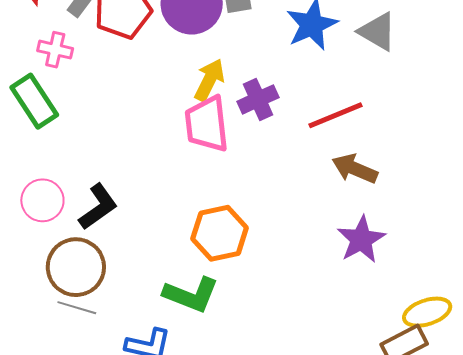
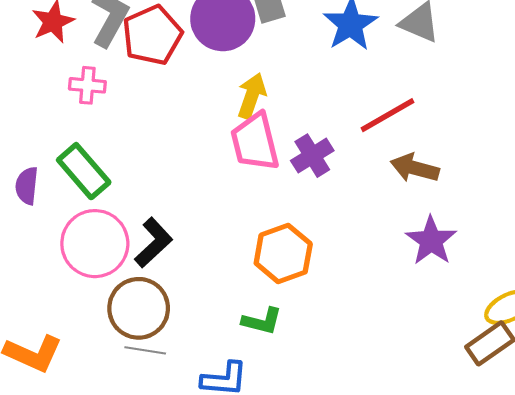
purple cross: (258, 99) -> (312, 156), moved
green rectangle: (34, 101) -> (84, 171), moved
pink circle: (42, 200) -> (95, 244), size x1.5
green L-shape: (191, 295) -> (262, 321), size x0.7

